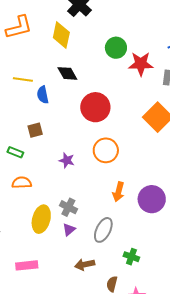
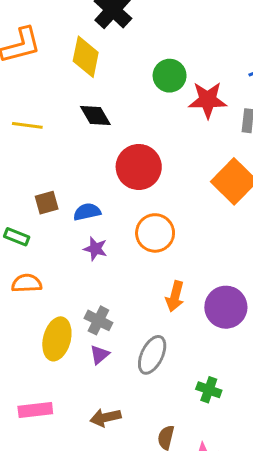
blue semicircle: (43, 95) -> (87, 212), moved, turned 90
green cross: (131, 257) -> (209, 390), moved
brown arrow: (85, 264) -> (105, 417), moved

